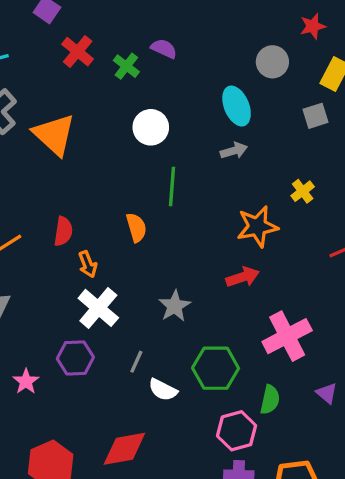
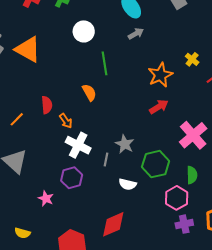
yellow cross: (303, 191) -> (192, 59), moved
gray star: (175, 306) -> (125, 144), moved
gray line: (136, 362) -> (106, 160), moved

